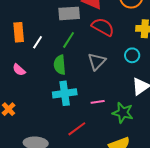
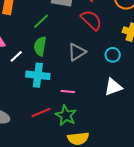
green line: (69, 40) -> (41, 21), moved
white line: (38, 42) -> (16, 56), moved
green star: (123, 113) -> (66, 115), moved

